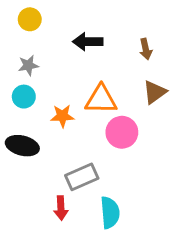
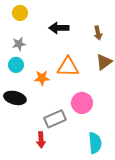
pink circle: (122, 132) -> (82, 103), moved
cyan semicircle: (110, 213) -> (95, 143), moved

